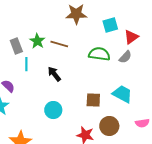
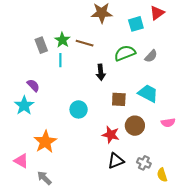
red triangle: (131, 37) -> (157, 13), moved
green semicircle: (99, 54) -> (125, 53), turned -30
cyan line: (26, 64) -> (60, 60), moved
black arrow: (54, 74) -> (101, 72), moved, turned -147

